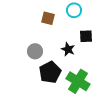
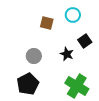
black square: (86, 36) -> (85, 41), turned -32
black pentagon: (50, 72) -> (28, 84), moved

